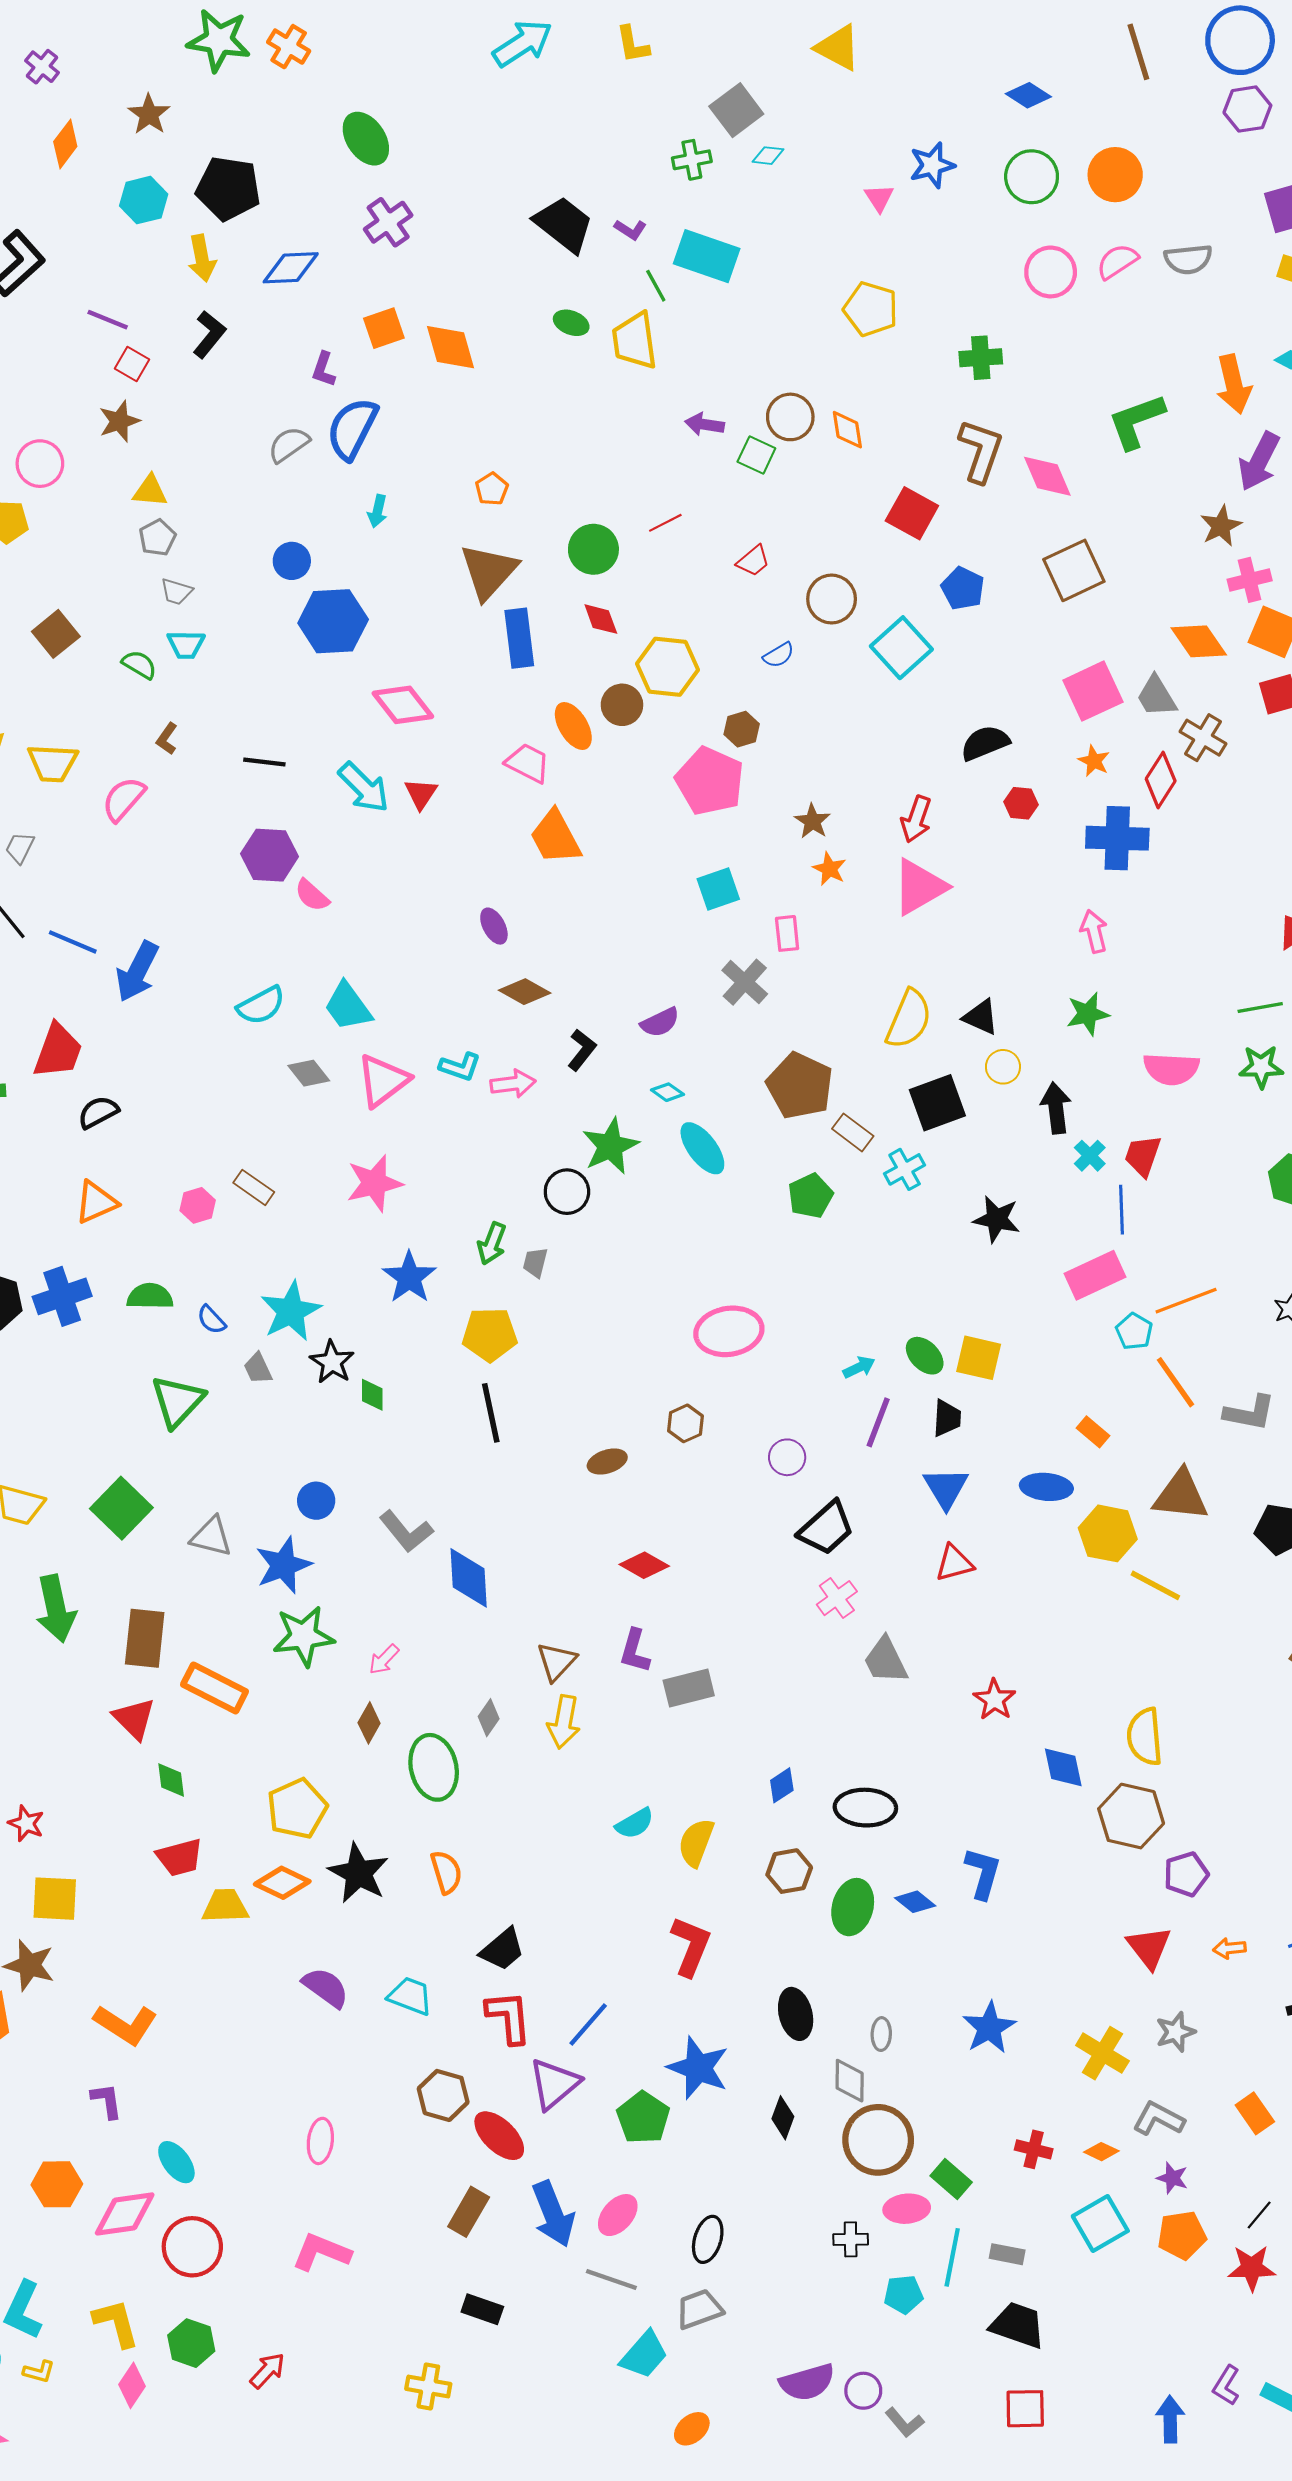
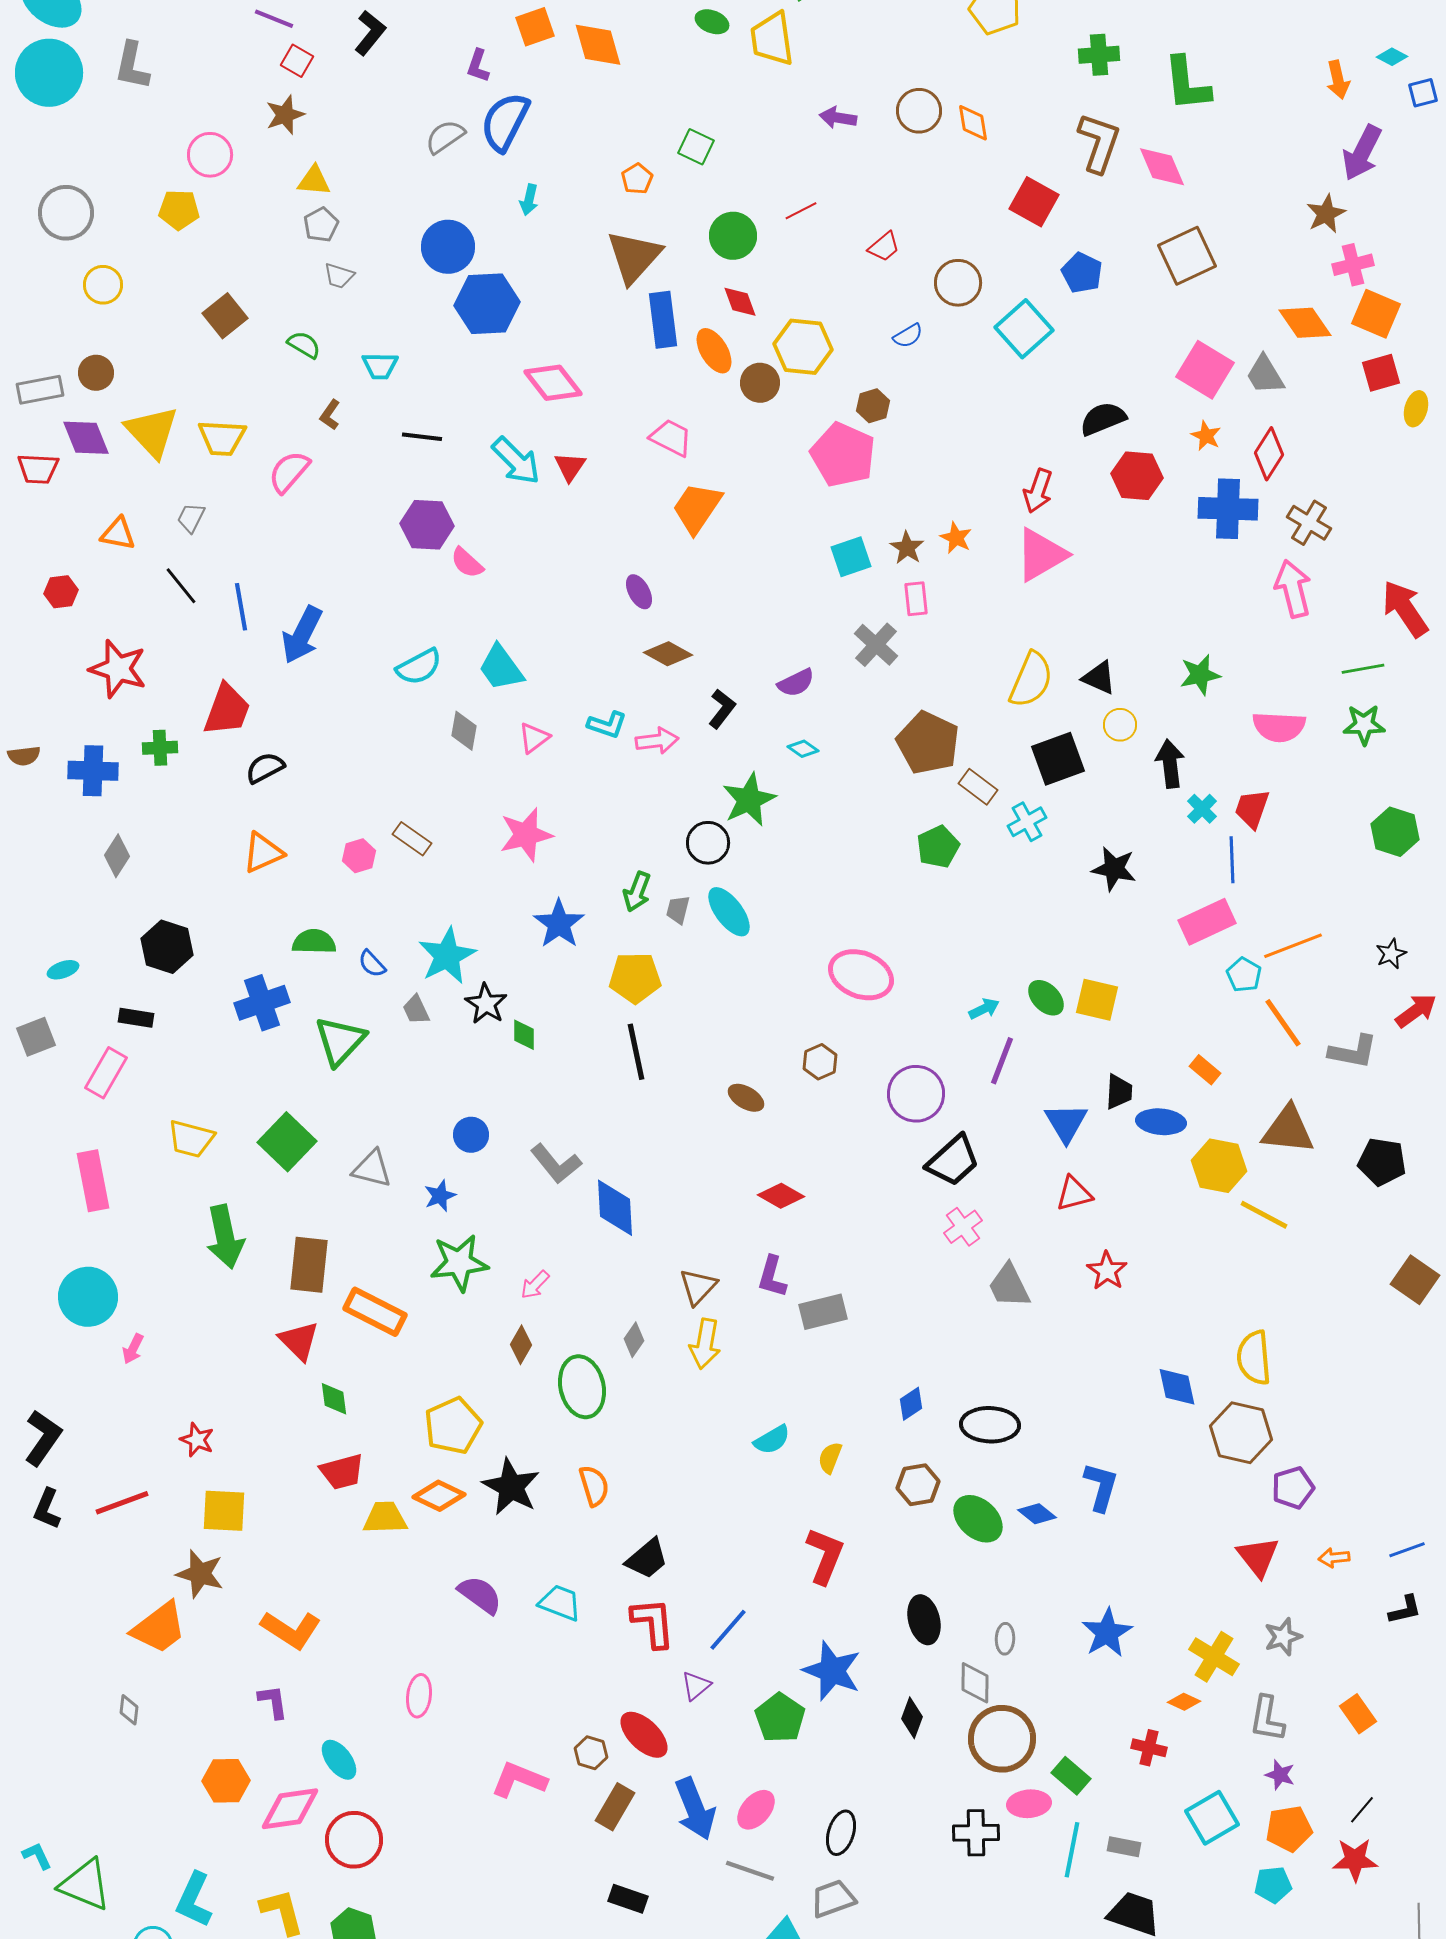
orange arrow: (1234, 384) -> (1338, 80), size x0.7
green L-shape: (1136, 421) -> (1187, 84), moved, turned -76
green square: (756, 455) -> (696, 147), moved
blue circle: (292, 561) -> (448, 247), size x1.5
cyan trapezoid: (186, 645) -> (380, 366), moved
pink square: (1093, 691) -> (1205, 370), turned -34
orange ellipse: (573, 726) -> (714, 351), moved
brown cross: (1203, 738) -> (1309, 523), moved
red hexagon: (1021, 803) -> (1137, 476), size x1.6
brown star: (812, 821) -> (907, 548), moved
orange trapezoid: (555, 837) -> (697, 508), turned 62
pink arrow: (1094, 931) -> (1293, 589), moved, size x1.4
blue line: (73, 942) -> (241, 607), turned 57
gray diamond: (309, 1073) -> (464, 731), turned 48
pink triangle: (383, 1081) -> (534, 738), size x0.6
cyan ellipse: (702, 1148) -> (729, 912), moved
blue cross: (62, 1296) -> (262, 1003), moved
pink ellipse: (729, 1331) -> (861, 975), turned 30
black trapezoid: (947, 1418) -> (1119, 1092), moved
purple circle: (787, 1457) -> (916, 1094), size x1.6
brown ellipse: (607, 1462) -> (746, 1098), turned 48
blue star: (283, 1565) -> (440, 1196), size x0.6
red star: (995, 1700) -> (1107, 1271), moved
yellow semicircle: (696, 1843) -> (830, 1458), size x0.7
green ellipse: (853, 1907) -> (978, 1519), turned -63
purple triangle: (554, 2084) -> (696, 1686), size x0.6
brown hexagon: (443, 2095) -> (591, 1753), moved, size x0.7
gray L-shape: (1159, 2119) -> (1267, 1719), turned -108
pink ellipse: (320, 2141) -> (419, 1696), moved
orange diamond: (1101, 2152) -> (1184, 1702), moved
black cross: (851, 2239) -> (976, 1833), size x1.4
pink L-shape: (321, 2252) -> (519, 1780), moved
cyan pentagon: (903, 2294) -> (1273, 1885), moved

